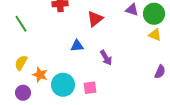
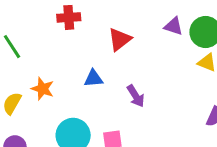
orange star: (40, 75) -> (43, 89), moved

